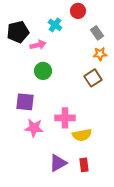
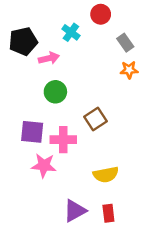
brown square: (93, 78) -> (95, 119), moved
pink cross: (65, 118) -> (63, 140), moved

